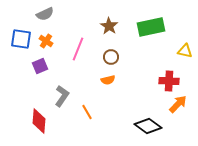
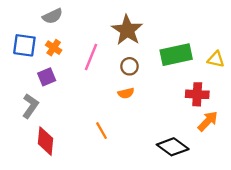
brown star: (109, 26) -> (127, 30), size x1.5
green rectangle: (151, 27) -> (176, 55), moved
gray L-shape: (62, 96) -> (30, 106), moved

